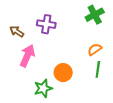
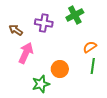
green cross: (95, 15) -> (75, 15), moved

